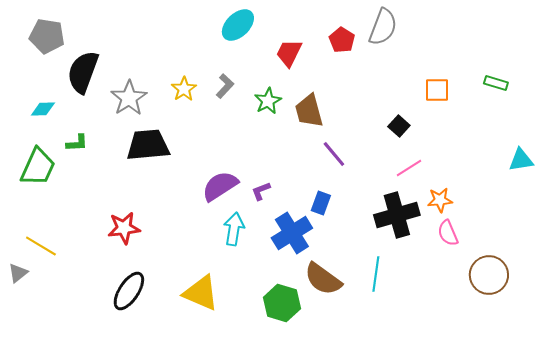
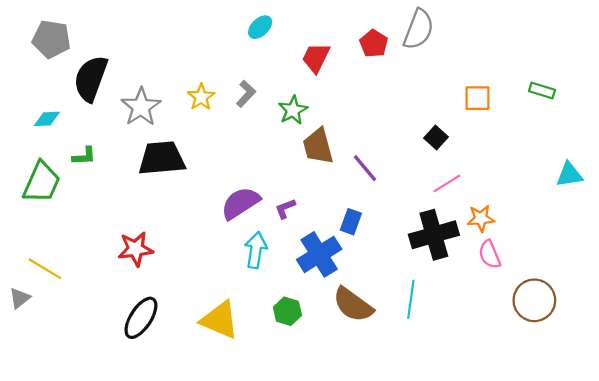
cyan ellipse: (238, 25) -> (260, 27), size x0.7
brown trapezoid: (309, 111) -> (318, 146), moved
green hexagon: (282, 303) -> (287, 311), moved, size x0.7

